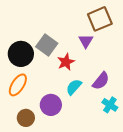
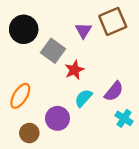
purple triangle: (86, 41) -> (83, 30), moved
black circle: (21, 54) -> (24, 29), moved

